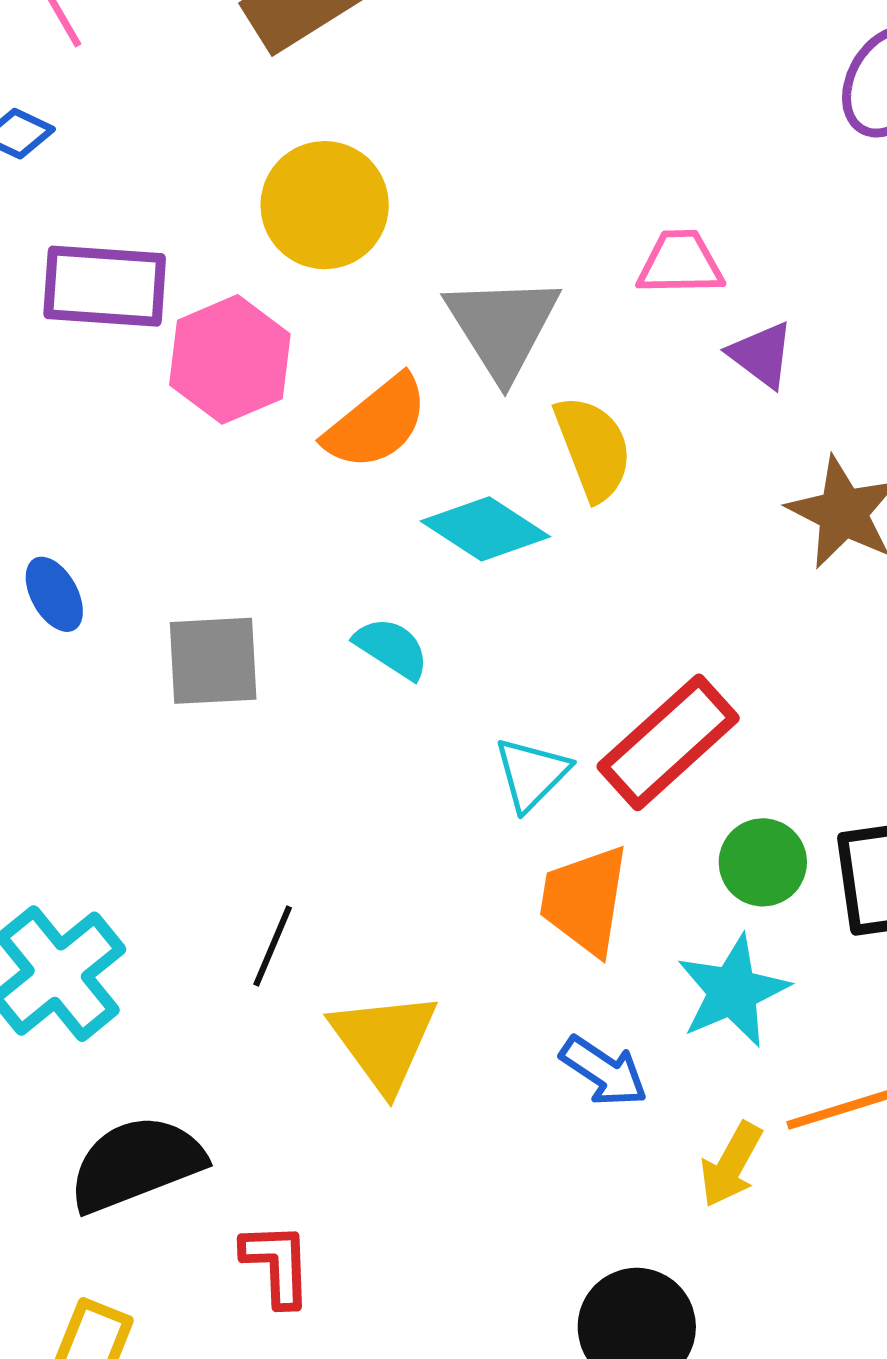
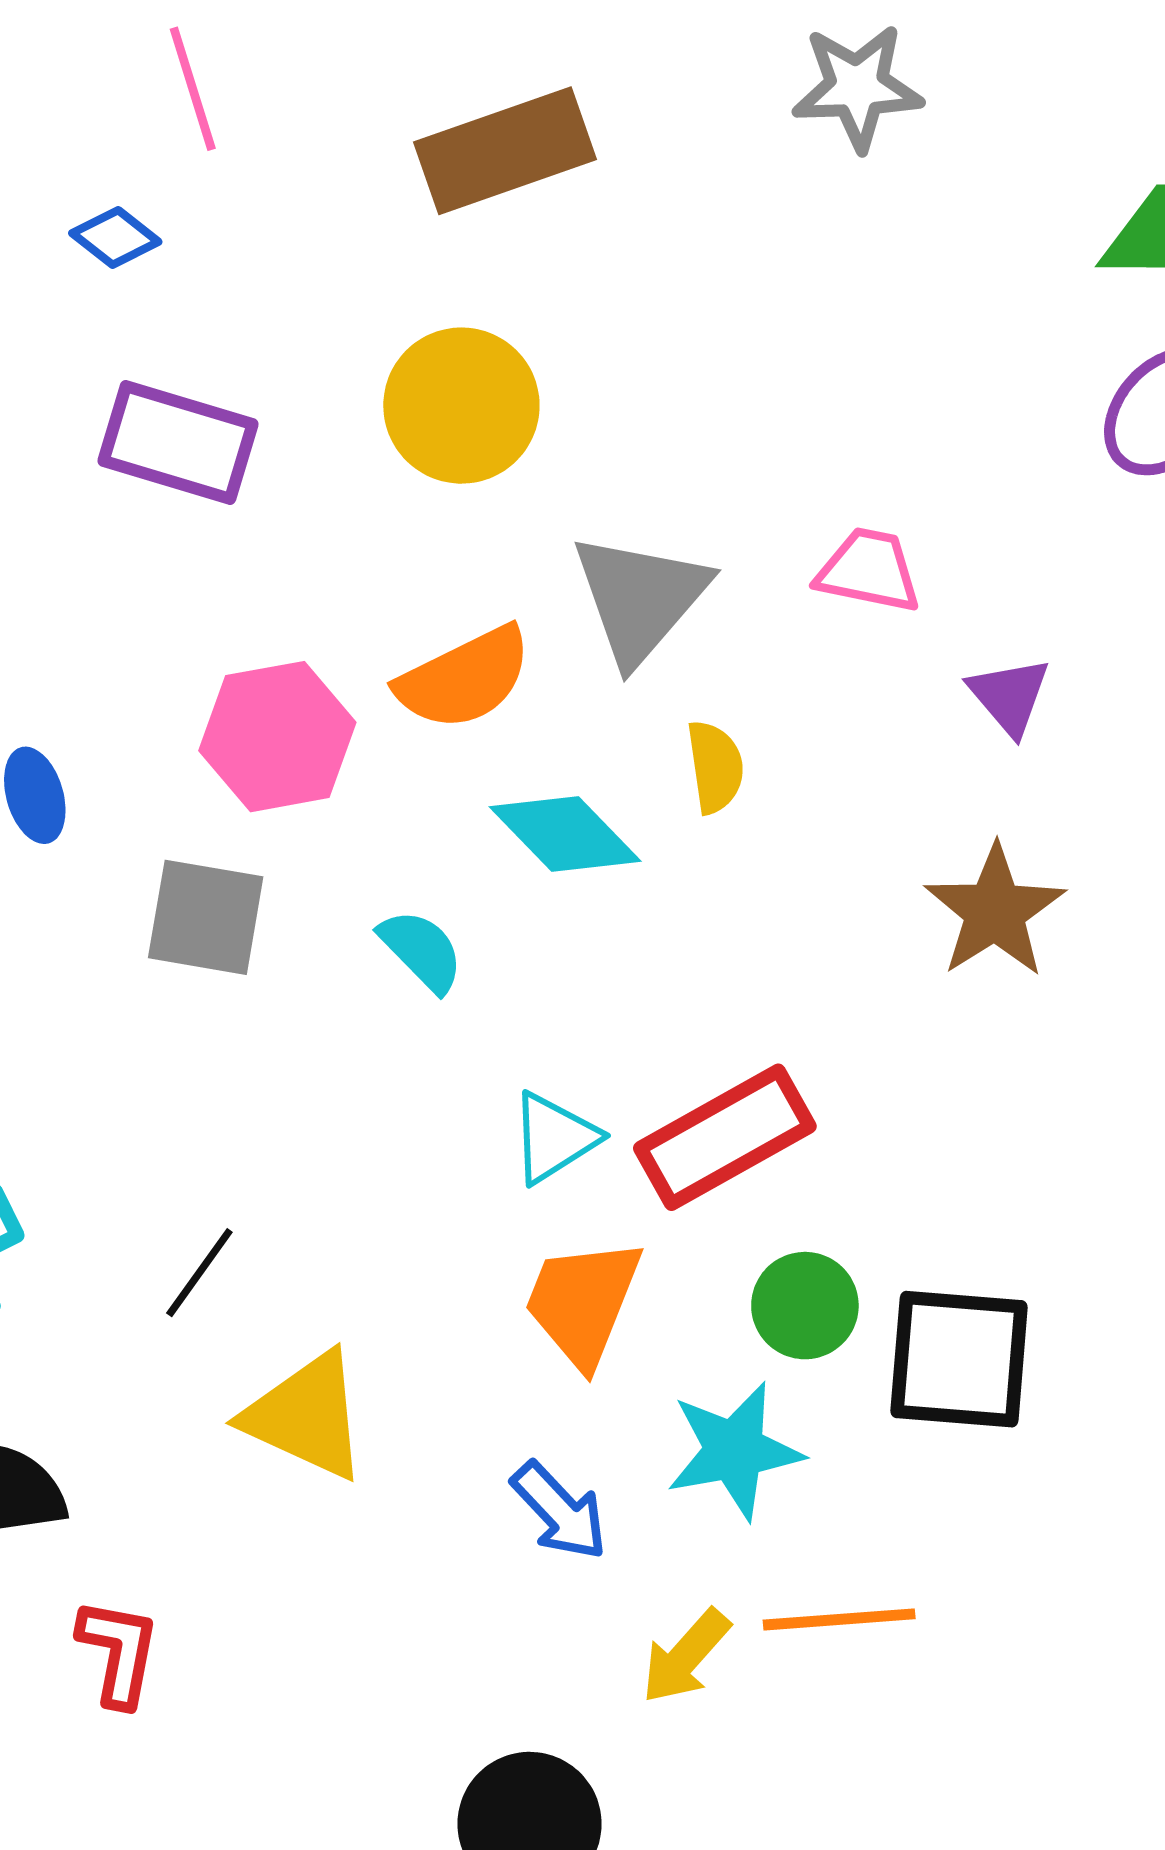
purple triangle: (761, 355) -> (1009, 696), moved
pink hexagon: (230, 359) -> (277, 737), moved
yellow semicircle: (593, 448) -> (715, 767), size x0.7
yellow triangle: (384, 1041) -> (306, 1416), turned -42

